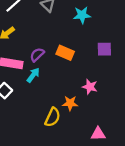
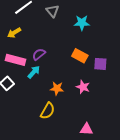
purple square: (104, 49) -> (100, 64), moved
orange rectangle: (65, 53) -> (80, 56), moved
orange star: (70, 103) -> (57, 88), moved

